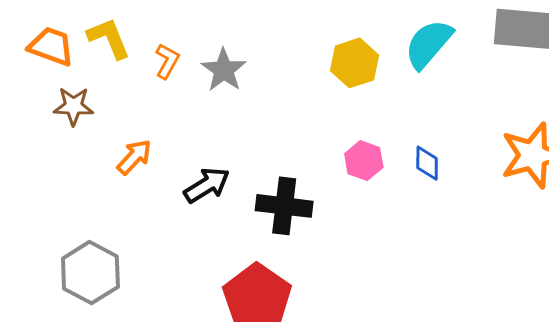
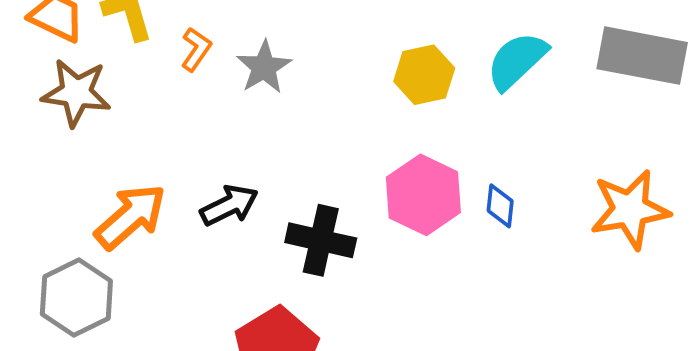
brown star: (73, 106) -> (76, 93), size x1.4
orange arrow: (134, 157) -> (131, 217), moved, size x1.6
pink hexagon: (364, 161) -> (423, 195), size x1.6

